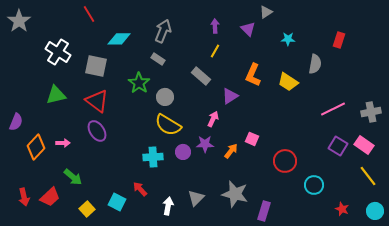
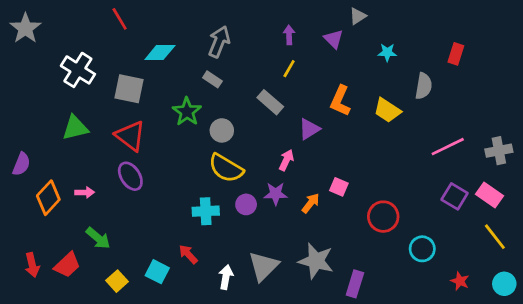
gray triangle: (196, 198) -> (264, 266), size x1.4

